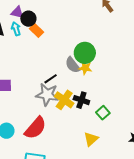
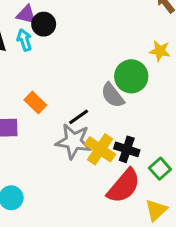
orange rectangle: (36, 30) -> (35, 103), moved
yellow star: (85, 68) -> (160, 51), moved
red semicircle: (35, 128) -> (124, 186), moved
yellow triangle: (91, 139) -> (156, 210), moved

